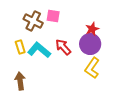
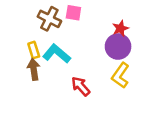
red arrow: (63, 47) -> (81, 86), moved
brown arrow: (20, 81) -> (34, 69), moved

